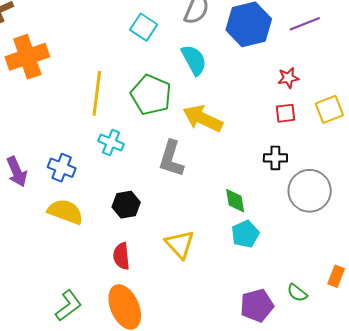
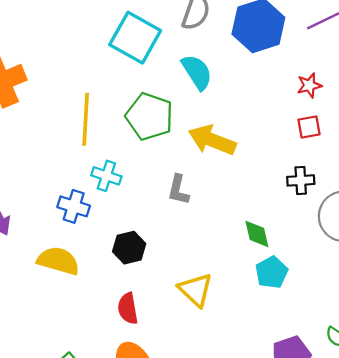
cyan square: (144, 27) -> (135, 38), size x1.6
gray L-shape: (171, 159) -> (178, 190), size x0.7
blue cross: (62, 168) -> (74, 206), moved

